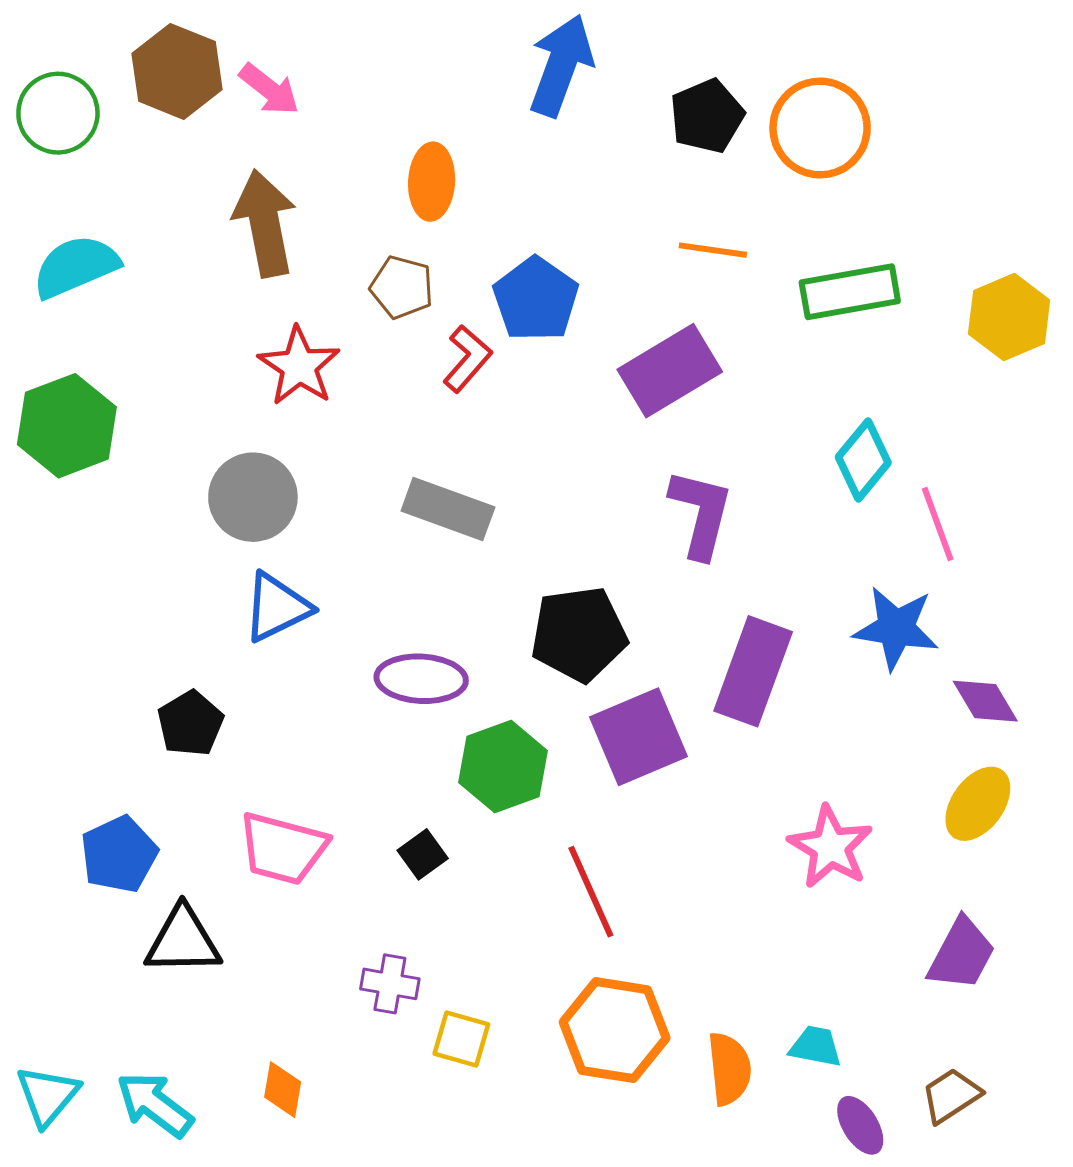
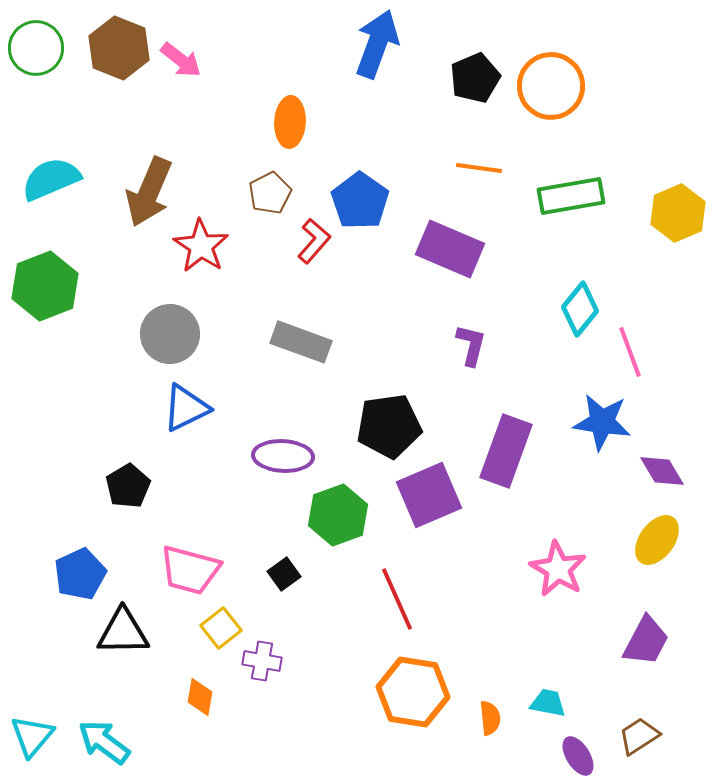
green circle: (58, 113) -> (36, 48), moved
brown arrow: (265, 223) -> (149, 192), moved, turned -146
brown pentagon: (402, 287) -> (270, 193), turned 30
purple rectangle: (670, 371) -> (450, 249), turned 54
purple L-shape: (701, 514) -> (471, 345), size x0.7
yellow square: (461, 1039) -> (221, 628), moved, turned 36
orange semicircle: (729, 1069) -> (490, 718), size x0.7
orange diamond: (283, 1090) -> (200, 697), moved

